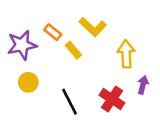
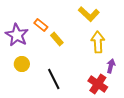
yellow L-shape: (93, 27) -> (89, 14), moved
purple star: (22, 45) -> (17, 35), turned -30
red cross: (112, 99) -> (98, 84), moved

